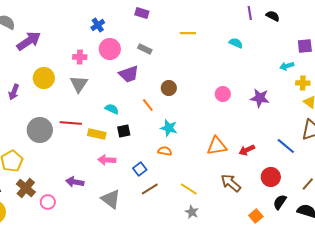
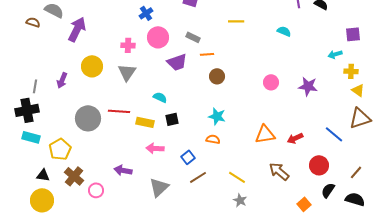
purple arrow: (29, 41) -> (77, 29), turned -30
orange line: (148, 105) -> (207, 54), moved, turned -56
gray triangle: (111, 199) -> (159, 187), turned 40

